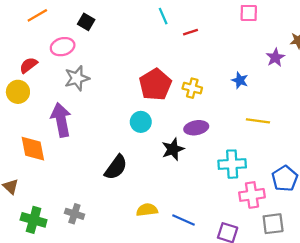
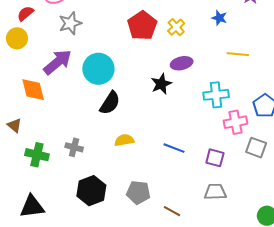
yellow cross: (192, 88) -> (176, 27), turned 36
purple arrow: (61, 120) -> (58, 62), turned 64
cyan circle: (141, 122) -> (98, 69), moved, size x1.6
yellow semicircle: (147, 210) -> (124, 140), moved
gray square: (273, 224) -> (256, 148), turned 30

